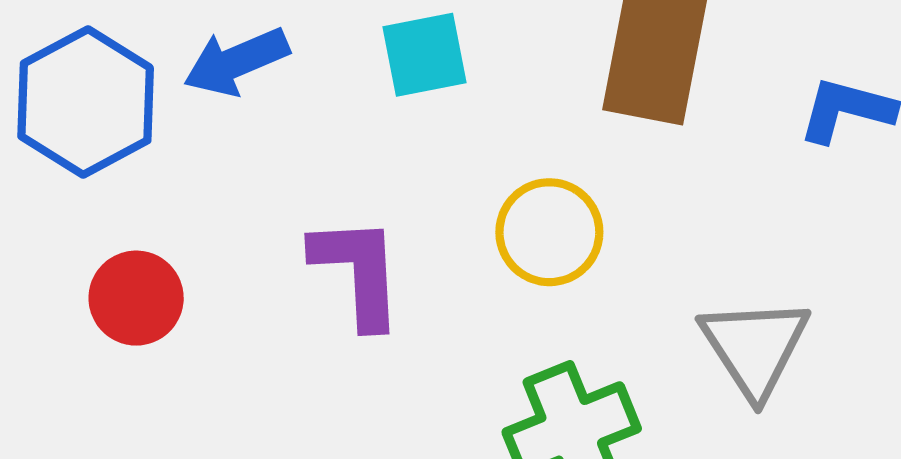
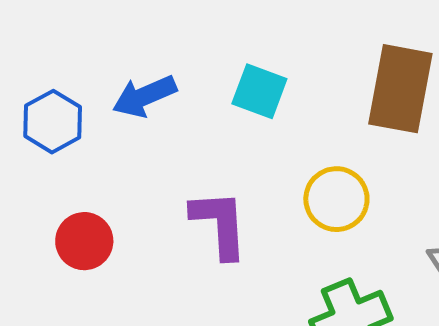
cyan square: (425, 55) -> (259, 91), turned 32
blue hexagon: (86, 102) -> (53, 122), size x0.7

